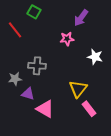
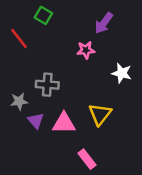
purple triangle: (28, 94) -> (36, 121), turned 32
pink triangle: (45, 109) -> (64, 123), moved, turned -30
pink rectangle: (89, 109) -> (87, 159), moved

